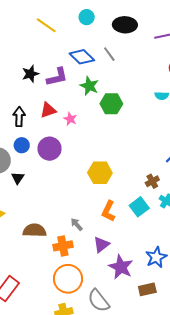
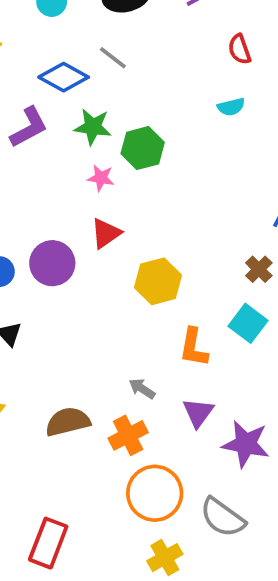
red triangle: (48, 110) -> (106, 233), moved
pink star: (70, 119) -> (101, 178), moved

